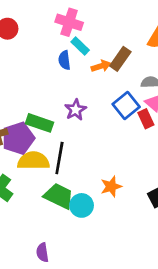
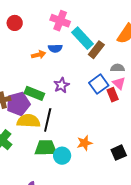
cyan rectangle: (80, 46) -> (82, 38), moved, size x1.6
blue semicircle: (64, 60) -> (55, 48), turned -88
orange arrow: (101, 66) -> (39, 55), moved
green trapezoid: (59, 196) -> (46, 148), turned -30

